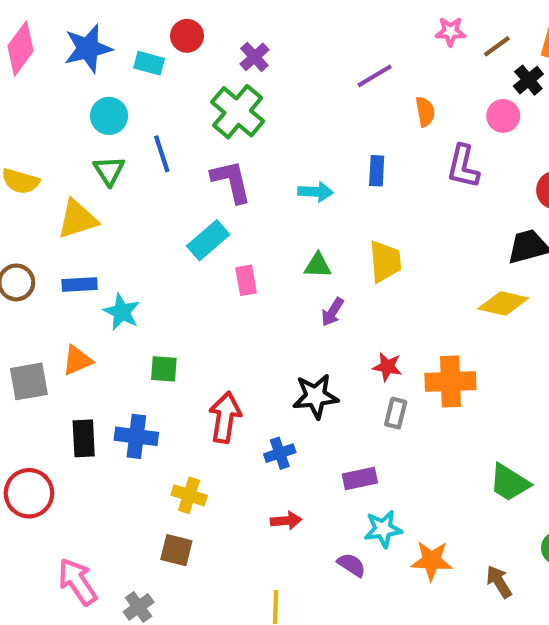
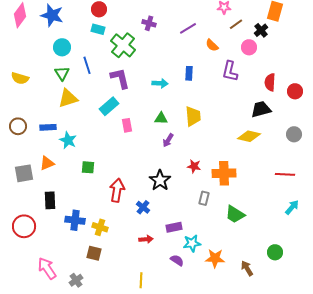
brown line: (497, 46) -> (236, 24), moved
blue star: (88, 48) -> (52, 15), turned 30
purple cross: (254, 57) -> (149, 23), moved, turned -32
cyan rectangle: (149, 63) -> (98, 29), moved
orange semicircle: (425, 112) -> (212, 45), turned 144
yellow triangle: (77, 219) -> (68, 98), moved
black star: (316, 396) -> (160, 180), turned -30
gray rectangle: (396, 413) -> (204, 198), moved
blue cross: (136, 436) -> (75, 220), moved
blue cross: (280, 453) -> (143, 207), turned -32
purple rectangle: (360, 478) -> (174, 227), moved
green trapezoid: (509, 483) -> (235, 214), moved

